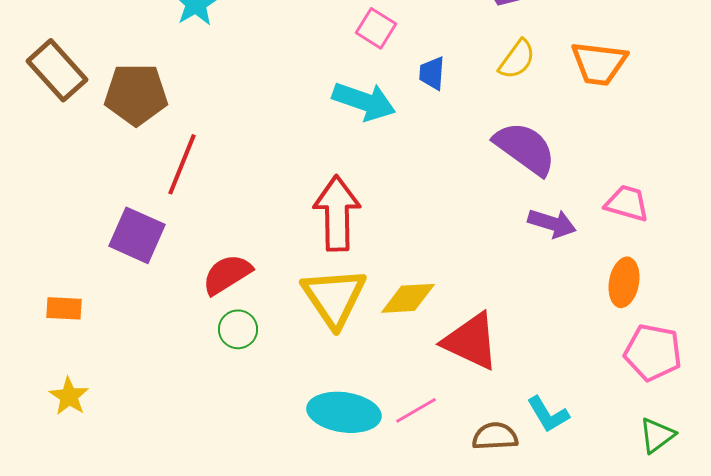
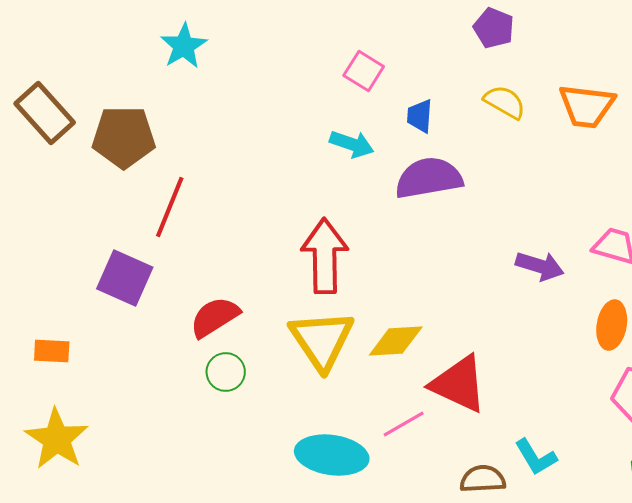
yellow semicircle: (517, 59) -> (505, 102), turned -96
cyan arrow: (364, 101) -> (352, 144), size x0.7
purple semicircle: (525, 148) -> (429, 178), moved, turned -46
yellow star: (69, 396) -> (57, 439), size x1.6
pink line: (416, 410) -> (404, 424), moved

